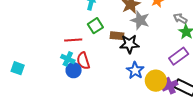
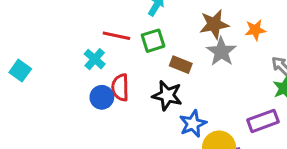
red line: (73, 40) -> (116, 36), moved
black star: (129, 44) -> (167, 95), moved
cyan cross: (68, 59) -> (95, 59), moved

